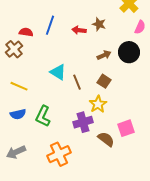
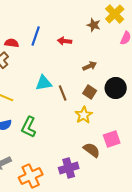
brown star: (99, 24) -> (94, 25), moved
black circle: (129, 52) -> (116, 88), moved
cyan triangle: (58, 72) -> (44, 83), turned -42
purple cross: (83, 122) -> (69, 168), moved
orange cross: (59, 154) -> (31, 176), moved

